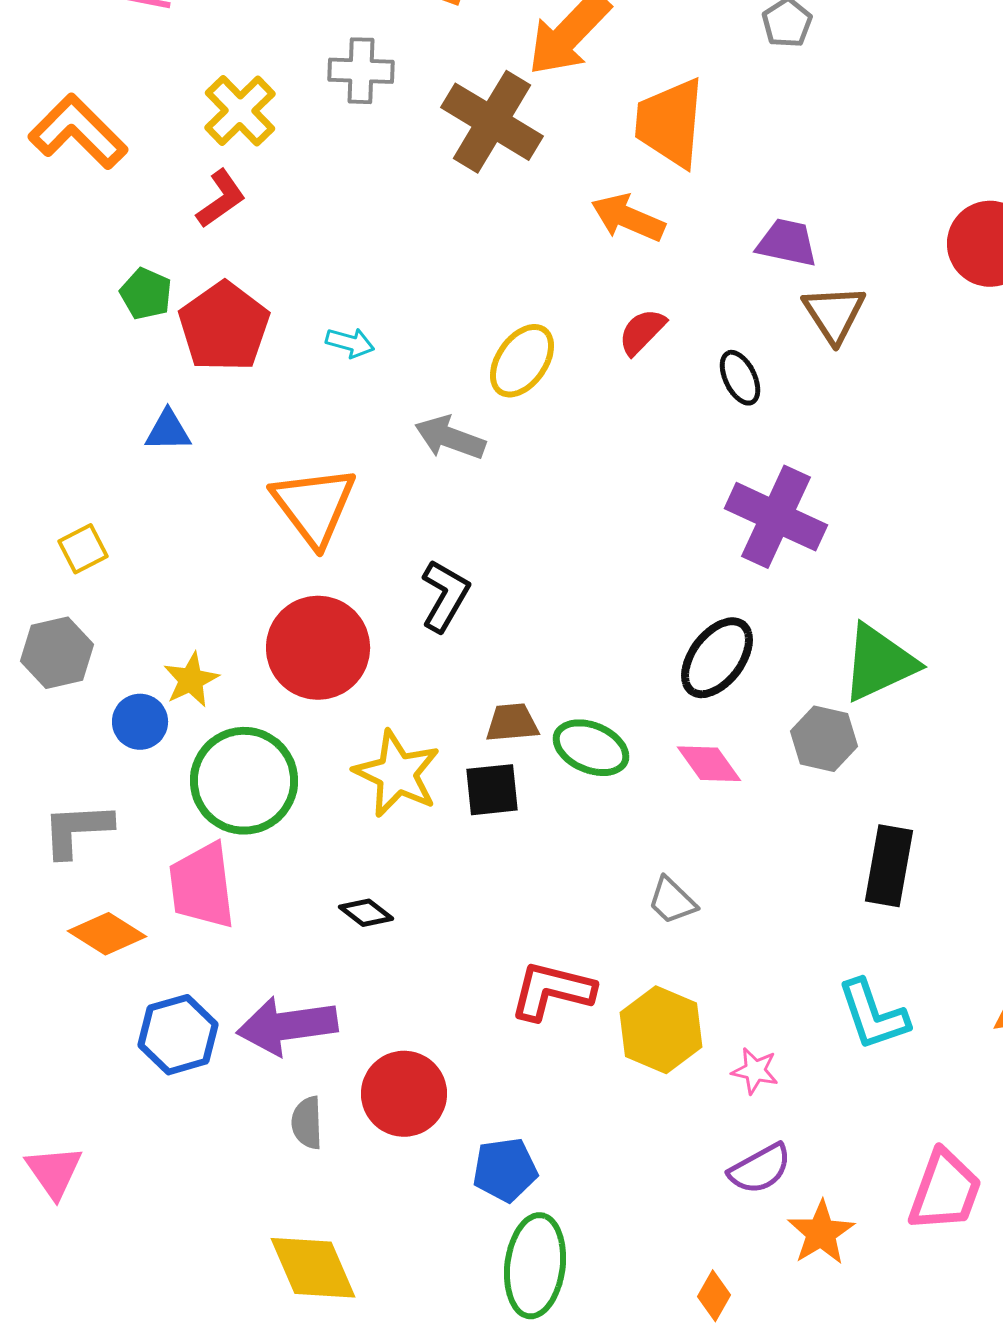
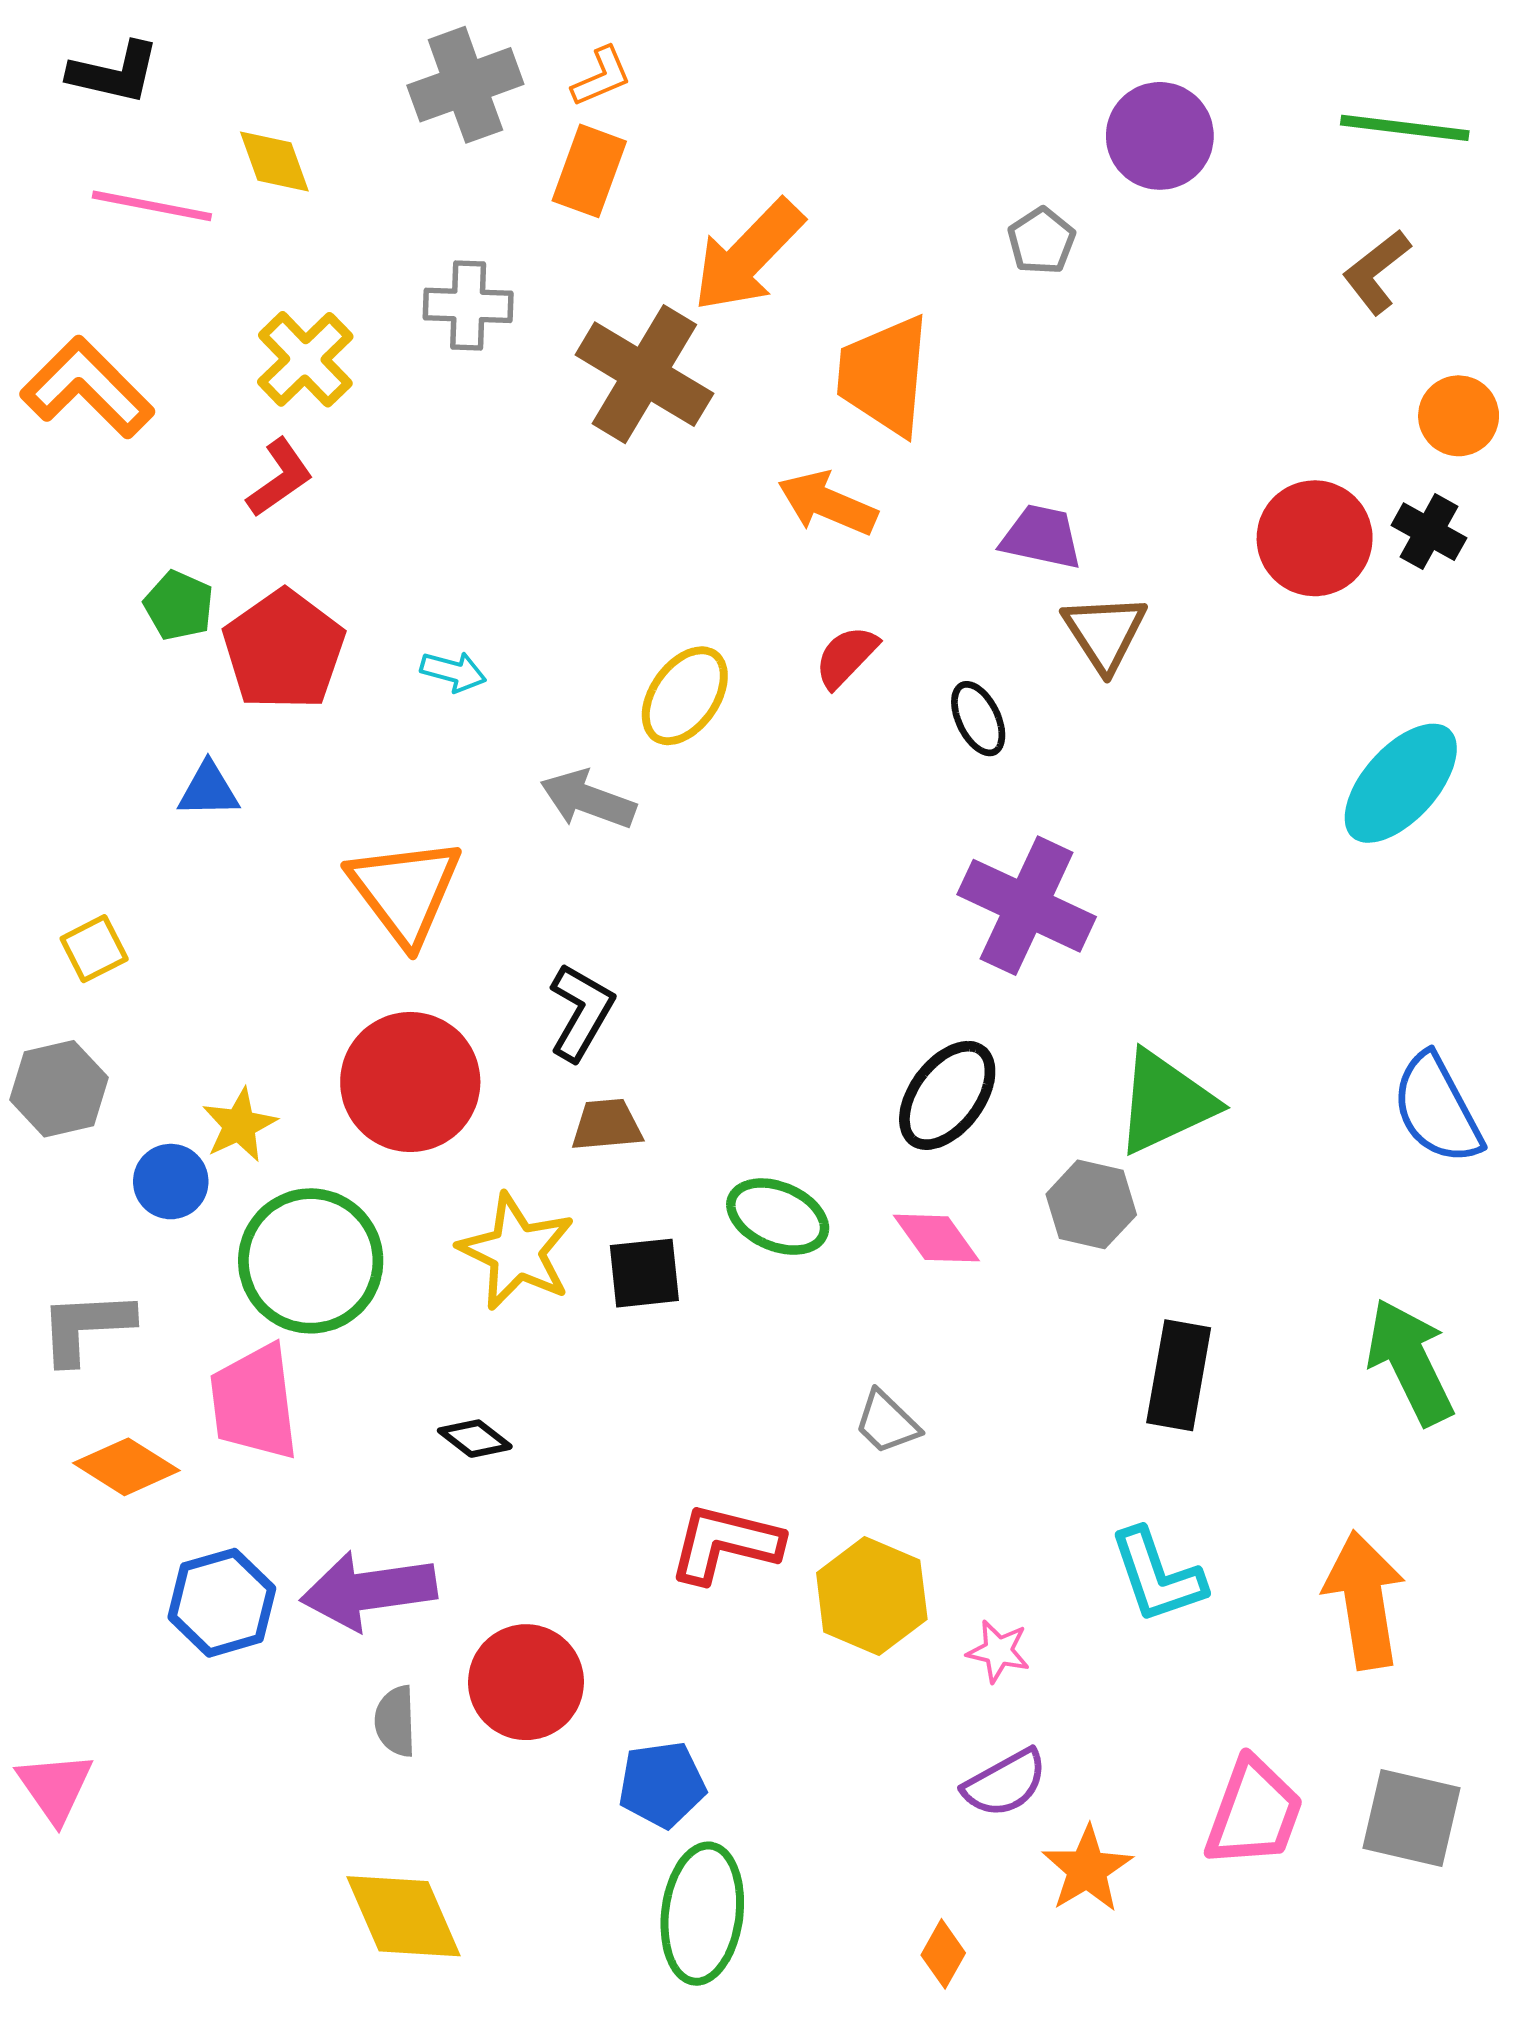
brown trapezoid: (512, 723) -> (607, 1125), moved

